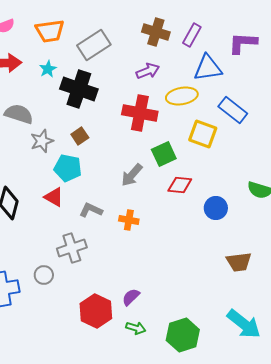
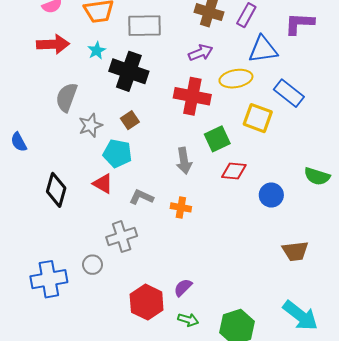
gray rectangle: (94, 45) -> (144, 26), turned 32
gray semicircle: (19, 114) -> (67, 97), turned -88
gray arrow: (132, 175) -> (184, 161), turned -50

